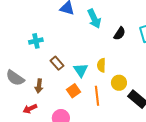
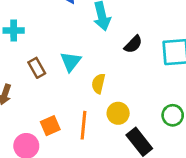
cyan triangle: (81, 70) -> (71, 62), moved
orange square: (74, 91) -> (50, 126), moved

